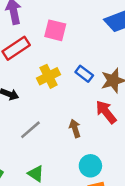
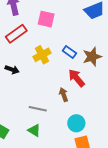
red arrow: (106, 112) -> (77, 78), moved
gray line: (30, 130) -> (38, 109), moved, turned 54

